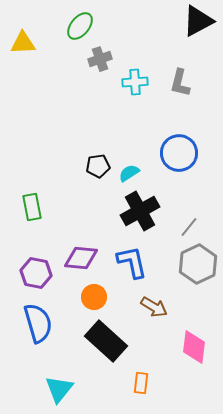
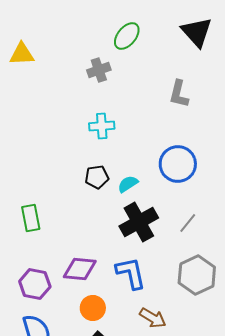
black triangle: (198, 21) -> (197, 32), turned -44
green ellipse: (80, 26) -> (127, 36), moved
cyan cross: (135, 82) -> (102, 126), moved
gray line: (189, 227) -> (188, 223), moved

